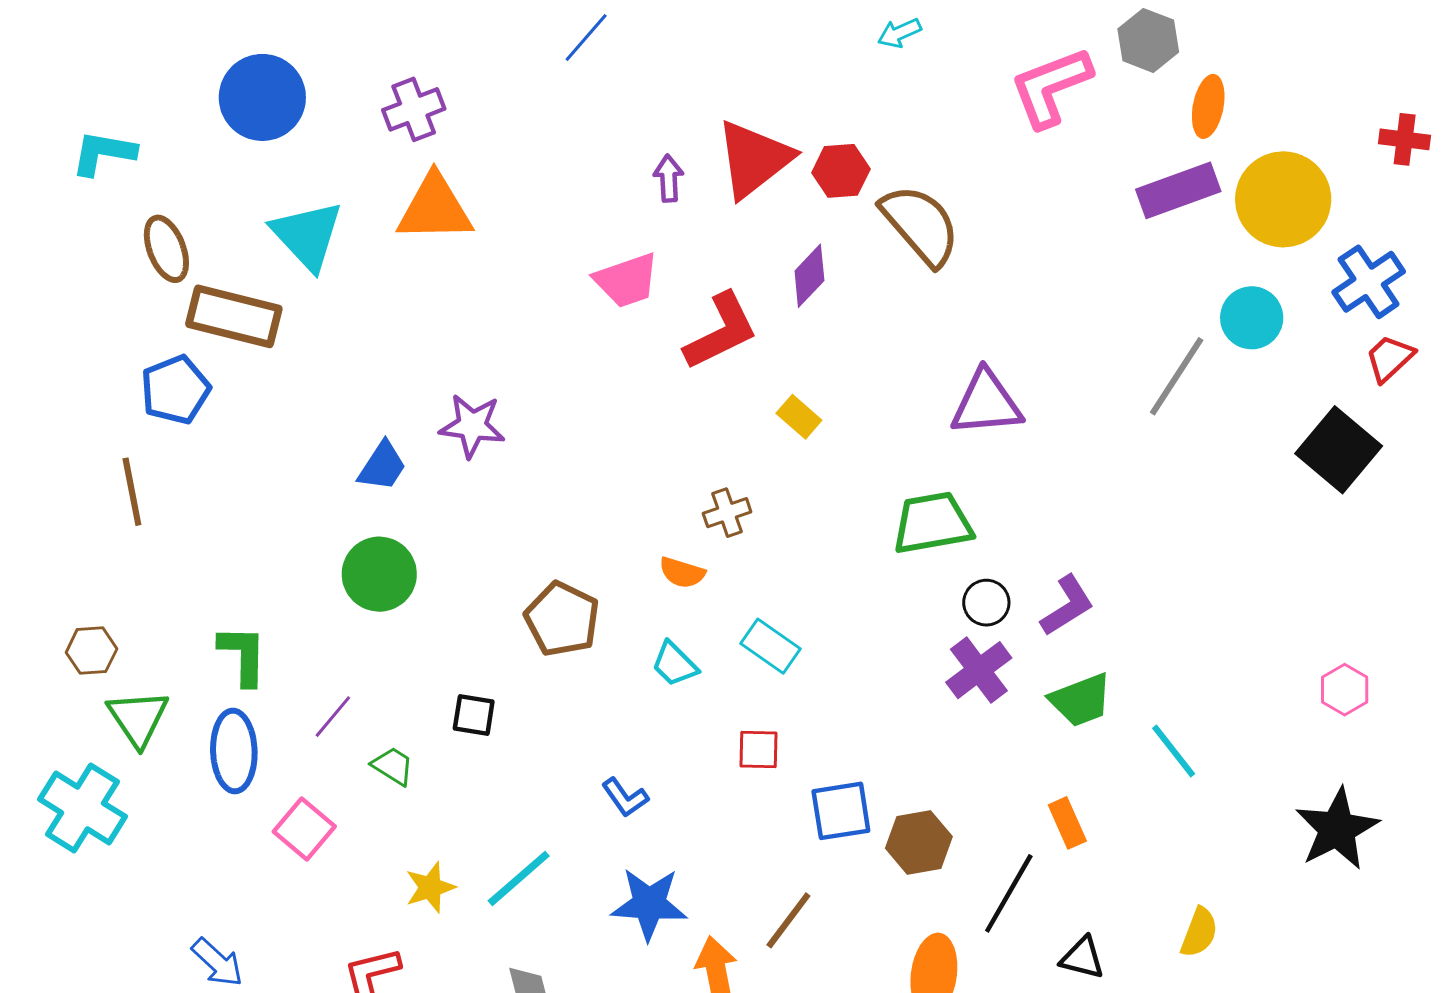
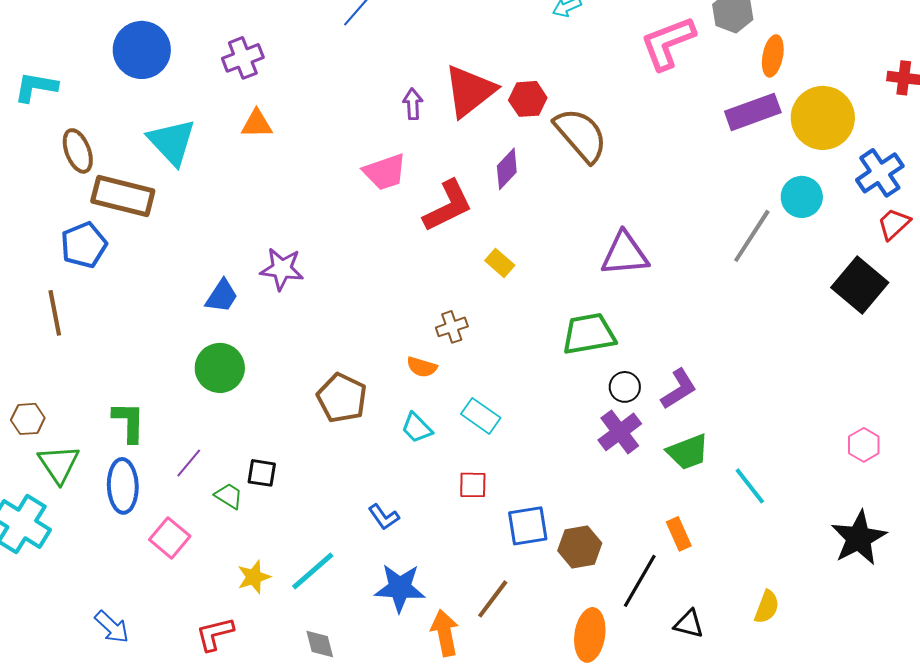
orange triangle: (435, 208) -> (257, 124), size x0.6
black square: (474, 715) -> (262, 473), moved

